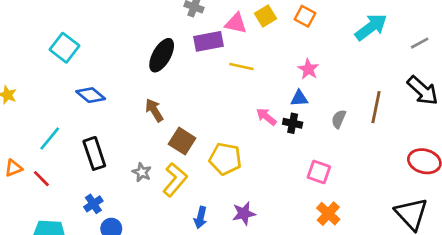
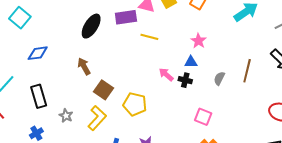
blue diamond: (91, 95) -> (38, 53), turned -50
gray star: (142, 172) -> (66, 116), moved

